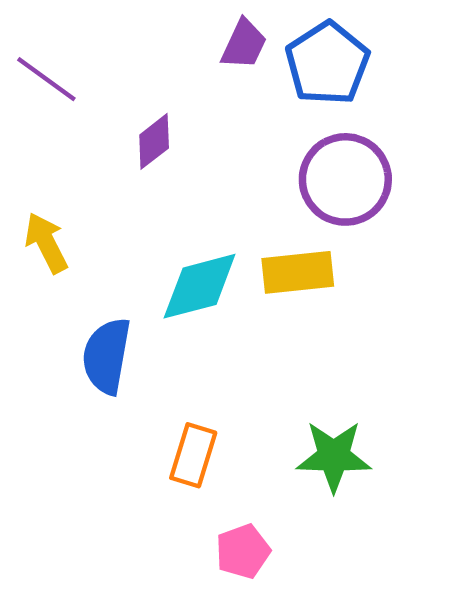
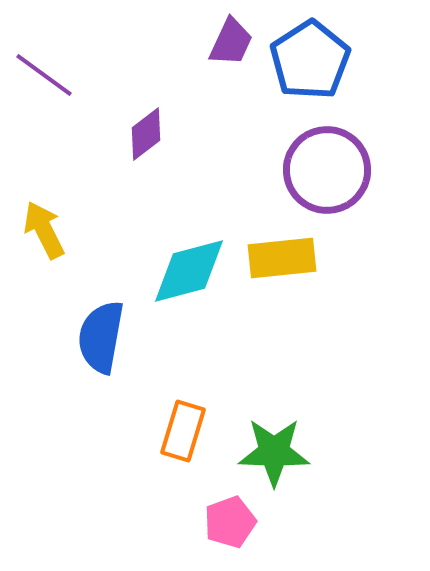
green star: (334, 456) -> (274, 452), moved

